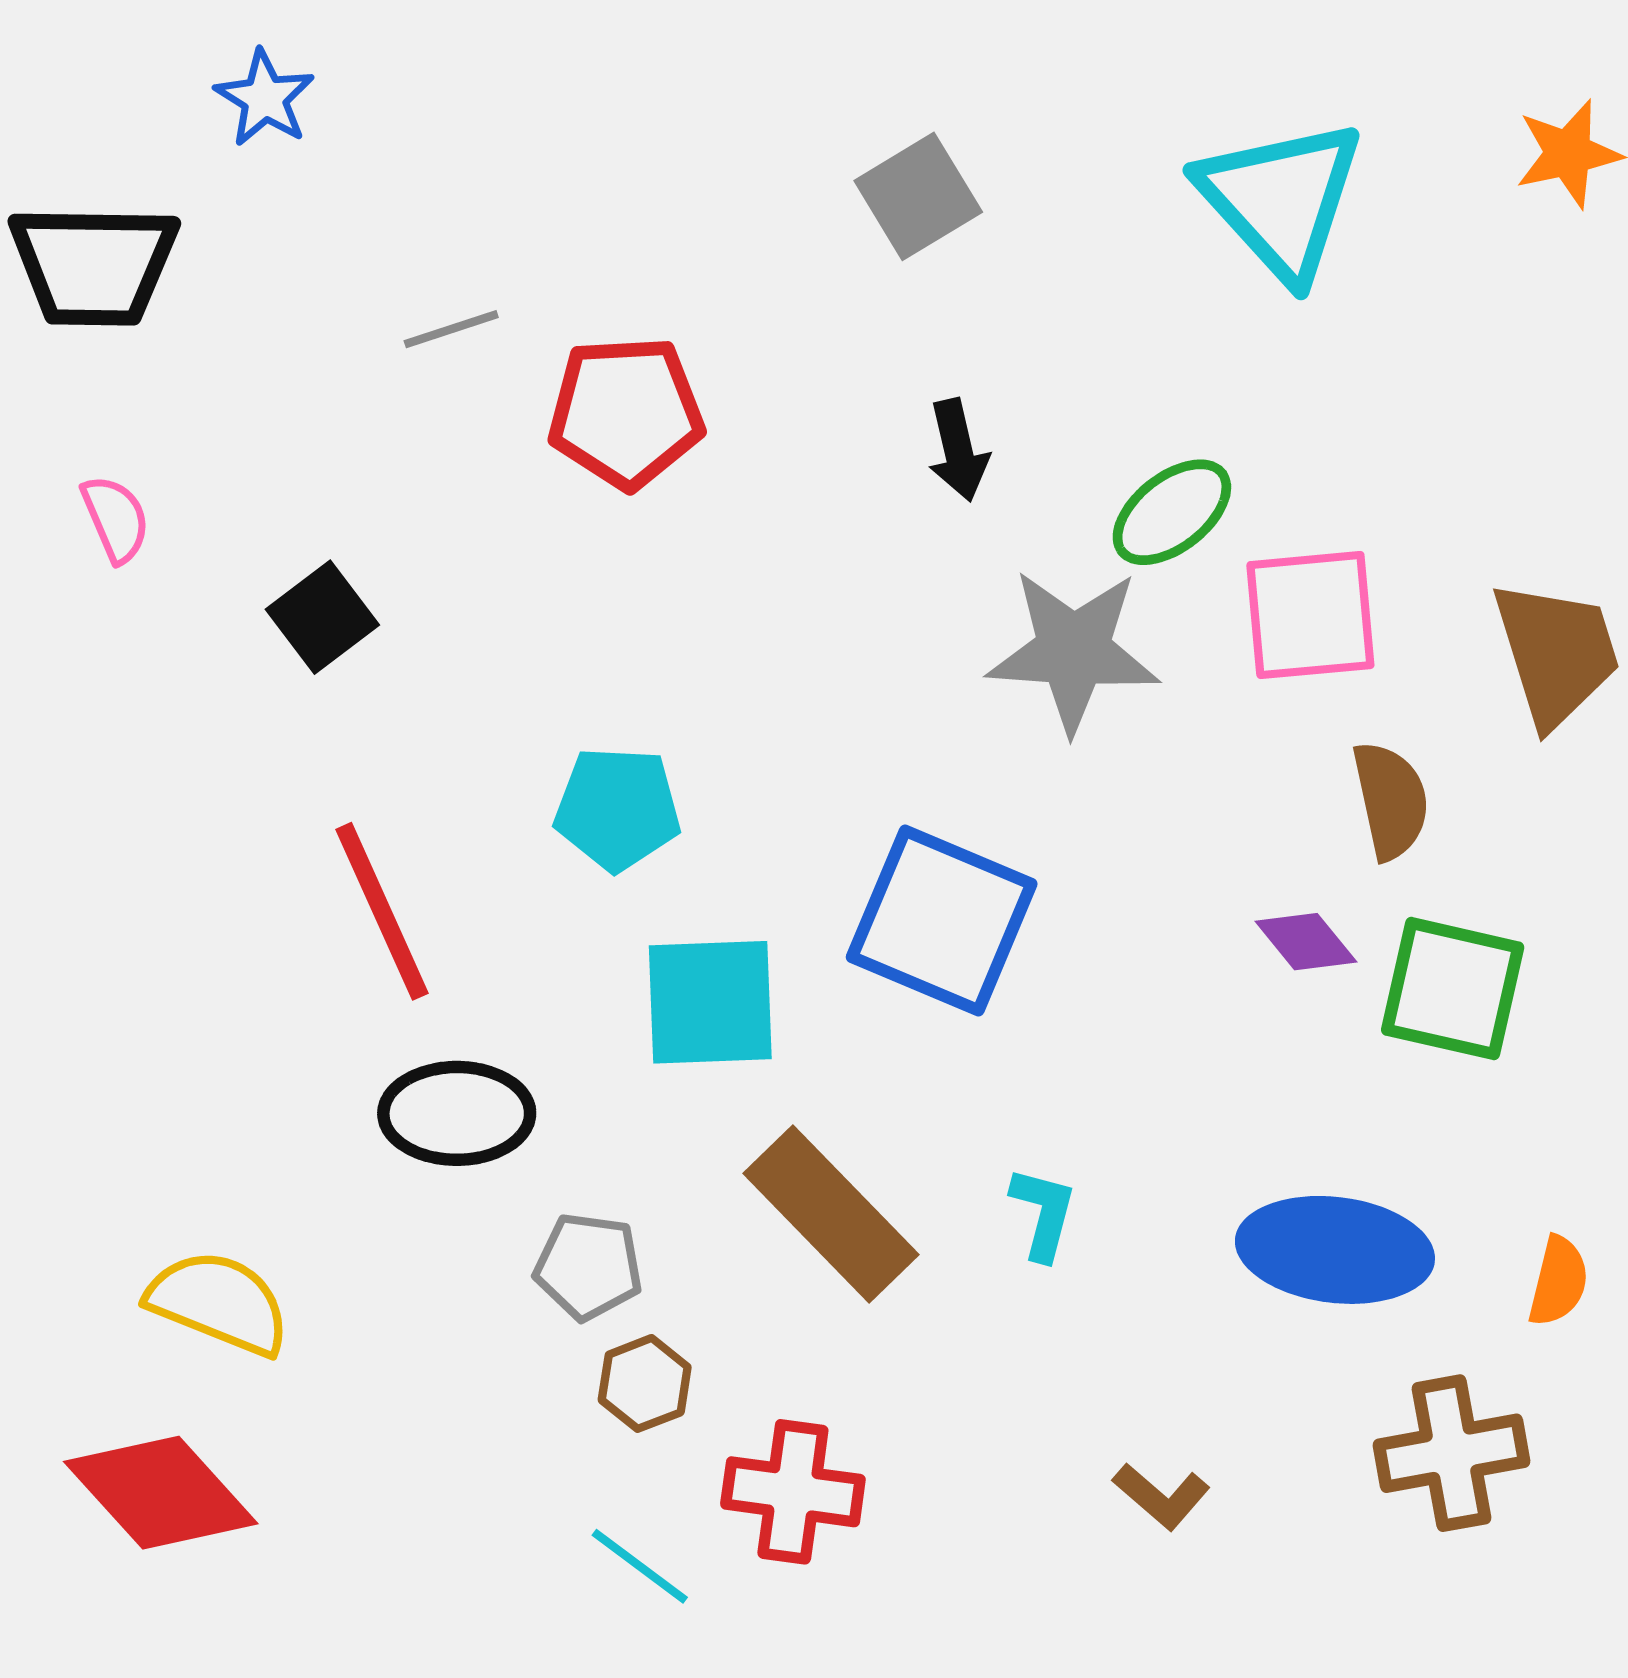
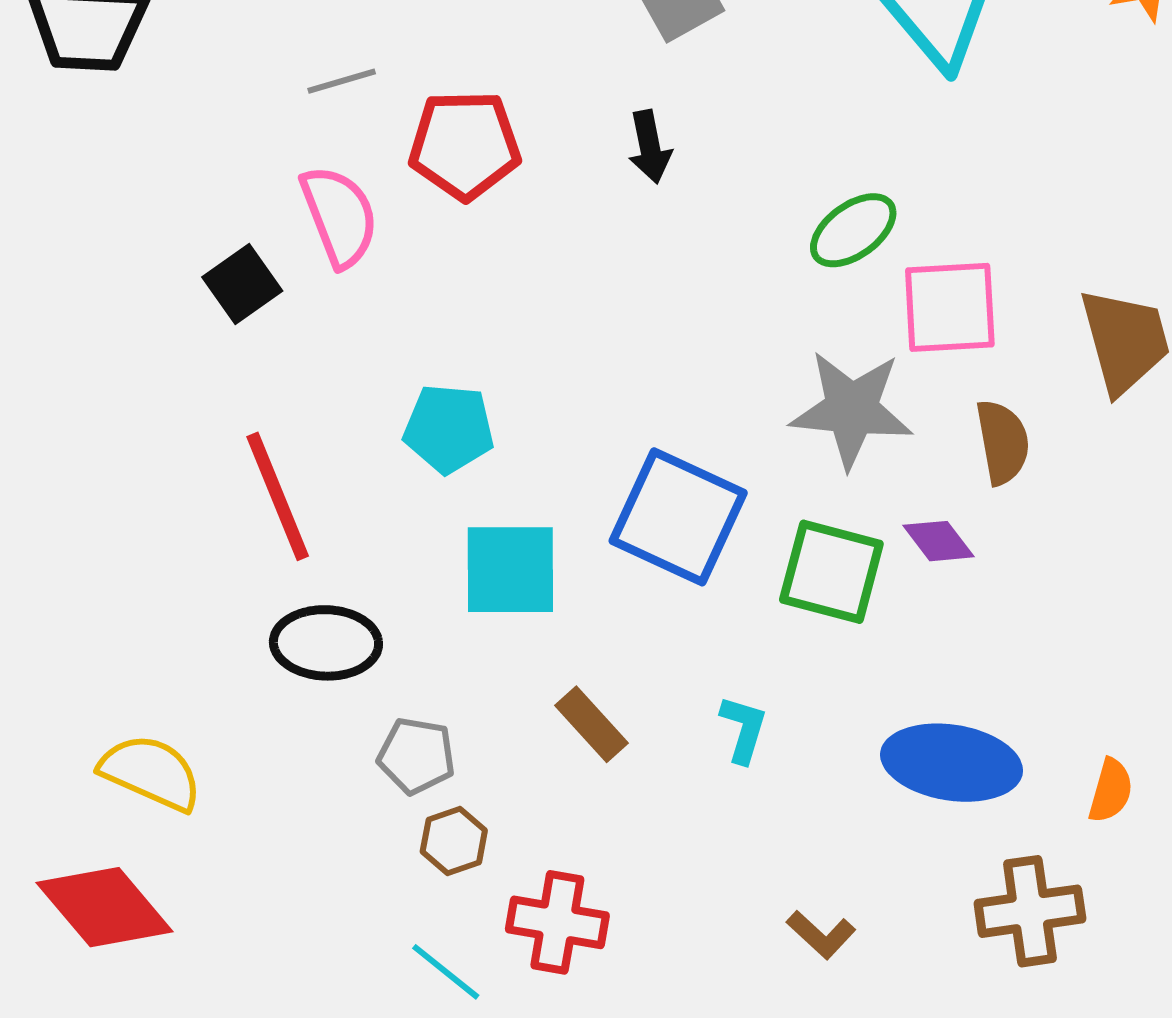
black arrow: (958, 450) -> (650, 147), moved
pink semicircle: (116, 519) -> (339, 216), moved, size x1.6
gray star: (1073, 651) -> (852, 409), moved
green square: (1453, 989) -> (831, 572), moved
brown rectangle: (831, 1214) -> (592, 724), size x0.6

